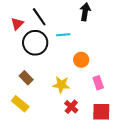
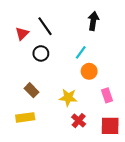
cyan line: (63, 35) -> (81, 52), moved, turned -48
black circle: (35, 43) -> (41, 53), size x0.6
yellow rectangle: (20, 104) -> (25, 117), turned -48

